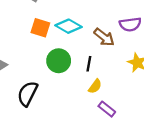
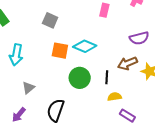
brown arrow: (104, 37) -> (127, 63), moved, turned 126
yellow semicircle: (95, 86) -> (115, 97), turned -128

